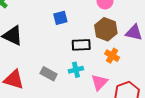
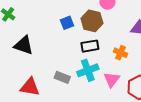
brown hexagon: (106, 29) -> (92, 21), moved
cyan cross: (76, 70) -> (88, 70), size x1.5

